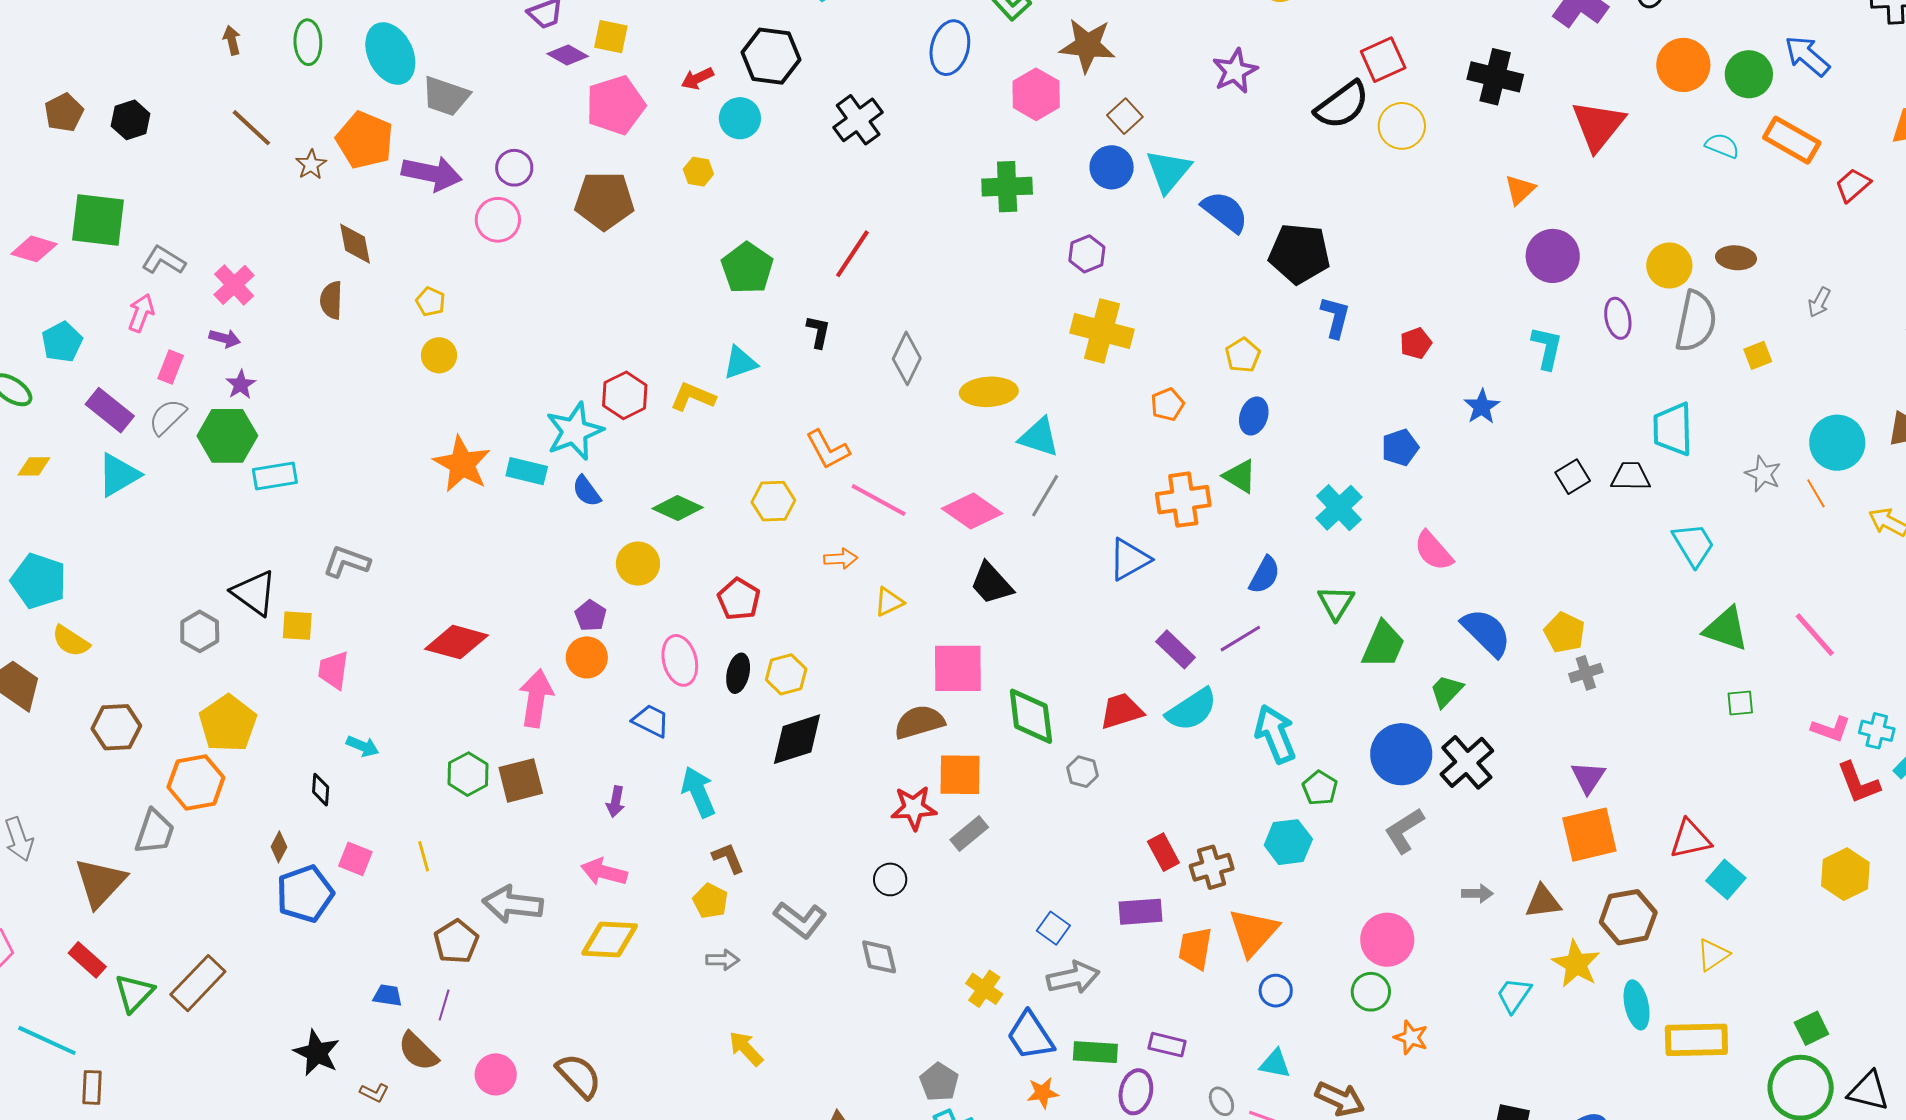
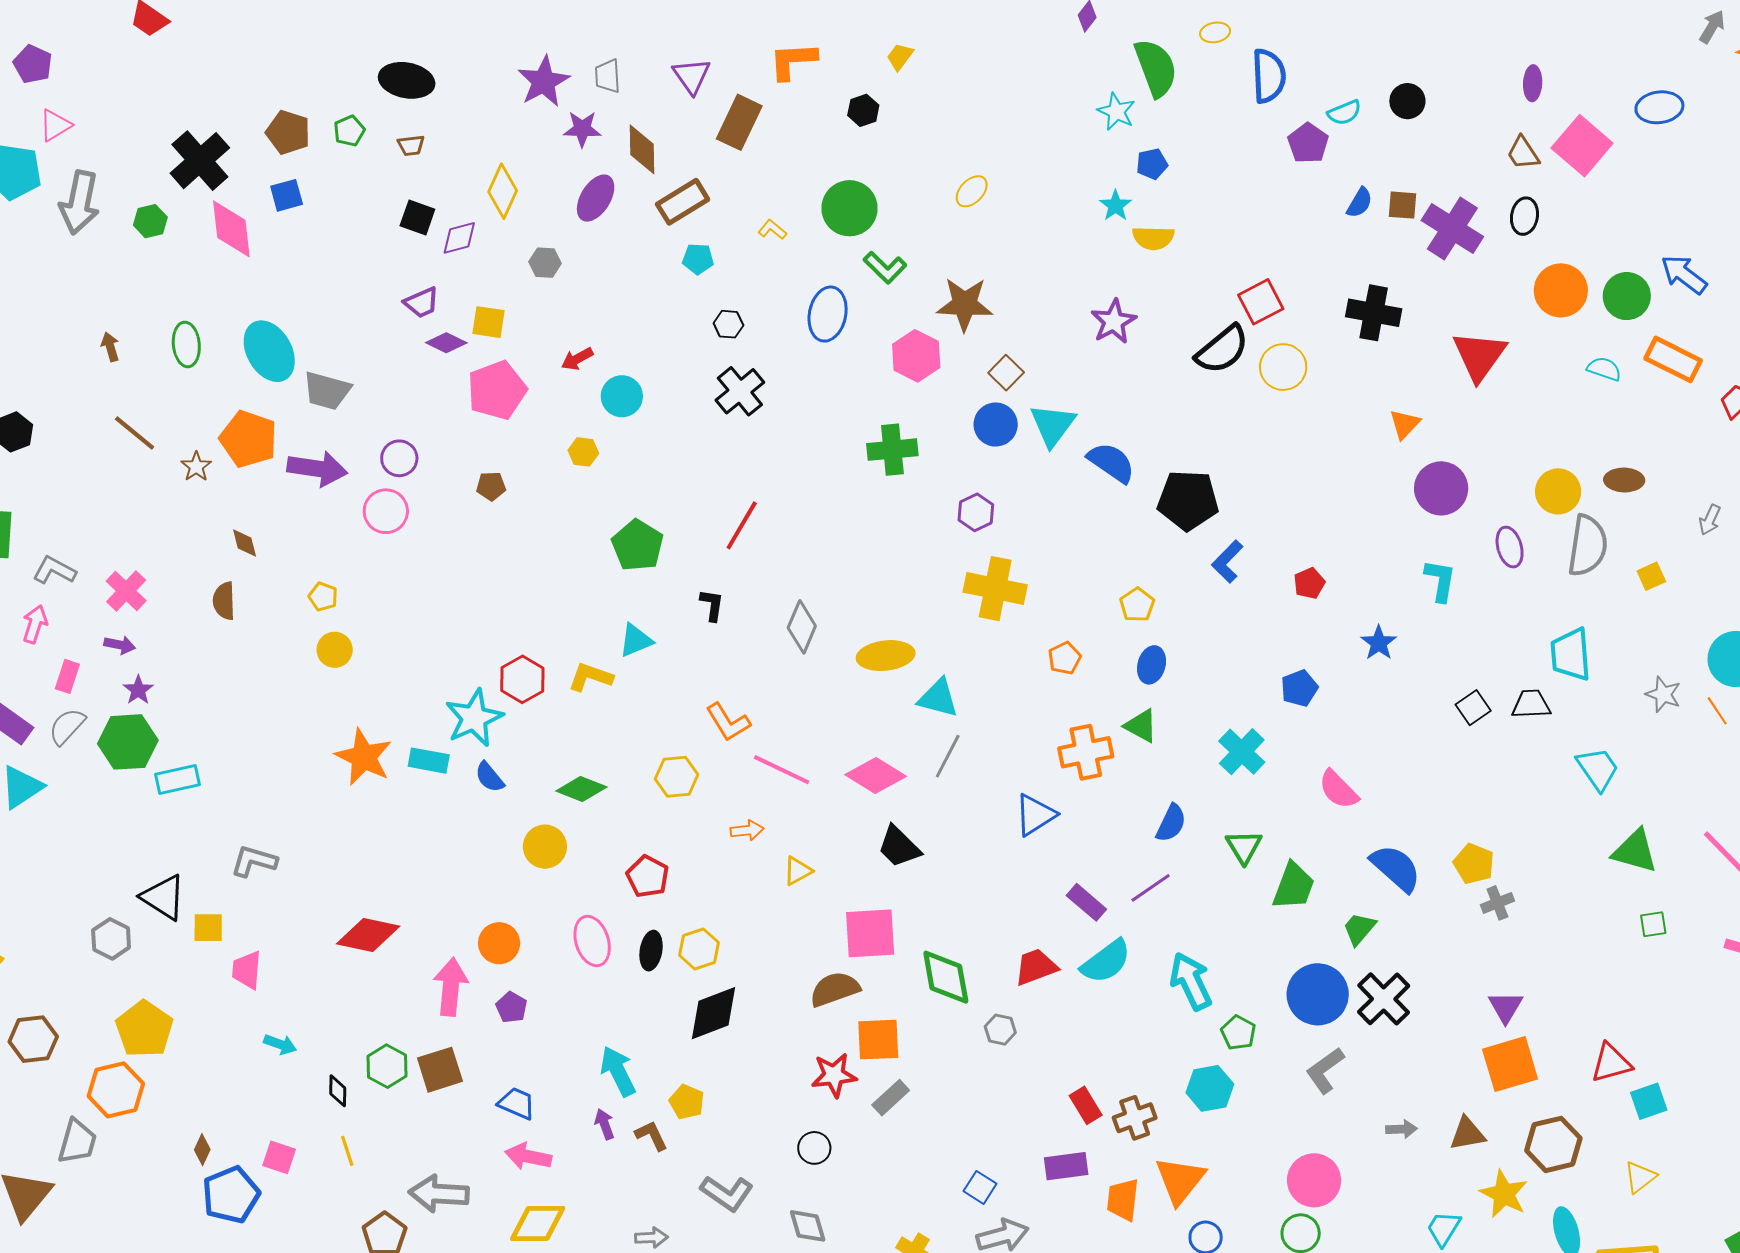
black hexagon: (771, 56) -> (728, 324), moved, size x0.5
brown pentagon: (604, 201) -> (491, 486), size x0.5
brown diamond: (355, 244) -> (245, 543), size x0.7
blue L-shape: (1335, 317) -> (1227, 562), turned -147
purple pentagon: (591, 616) -> (512, 1007), moved
blue trapezoid: (651, 721) -> (517, 1103), moved
black diamond: (321, 790) -> (338, 1091), moved
purple arrow: (616, 802) -> (604, 1124), moved, turned 152
cyan square: (1726, 879) -> (1649, 1101), turned 33
yellow pentagon: (710, 901) -> (687, 1102), moved

